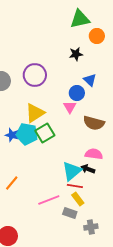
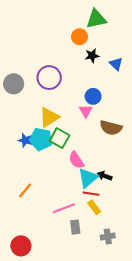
orange circle: (97, 36) -> (79, 37), moved
blue triangle: (90, 80) -> (116, 64), moved
green square: (45, 133) -> (60, 138), turned -30
pink semicircle: (94, 154) -> (76, 160), moved, turned -132
gray rectangle: (70, 213) -> (75, 227), moved, turned 64

